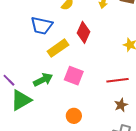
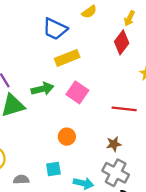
red diamond: (83, 32) -> (122, 42), moved
brown star: (121, 105) -> (114, 144), moved

